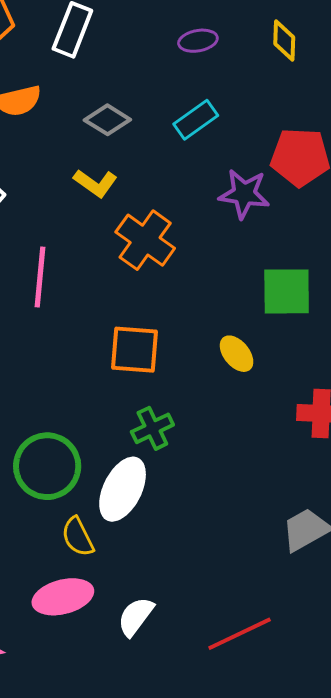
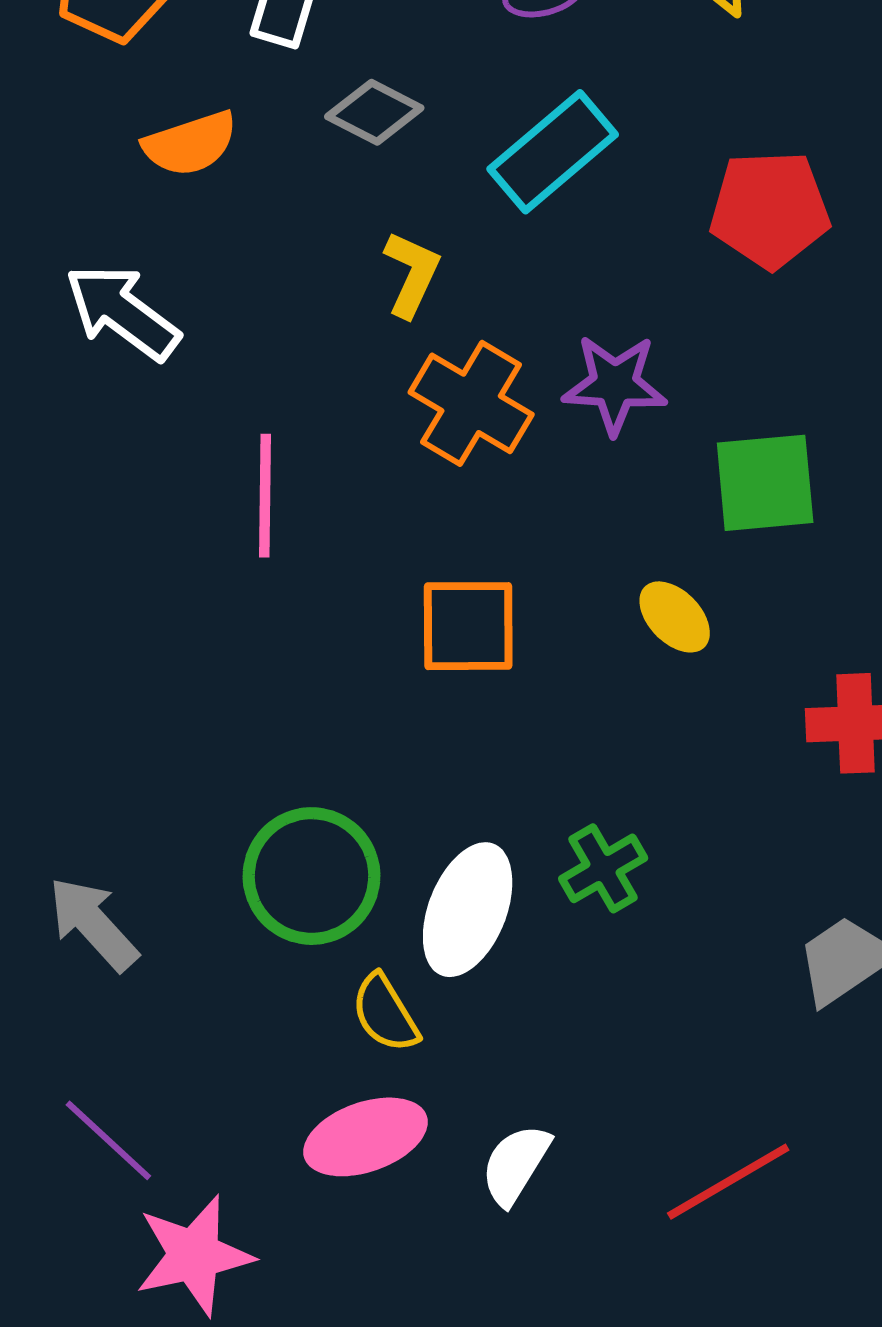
gray diamond: (107, 120) -> (374, 112), moved
cyan rectangle: (196, 120) -> (553, 152), size x1.4
yellow L-shape: (95, 183) -> (412, 274), moved, turned -96
purple star: (244, 194) -> (615, 384), moved
green cross: (152, 428) -> (603, 868), moved

